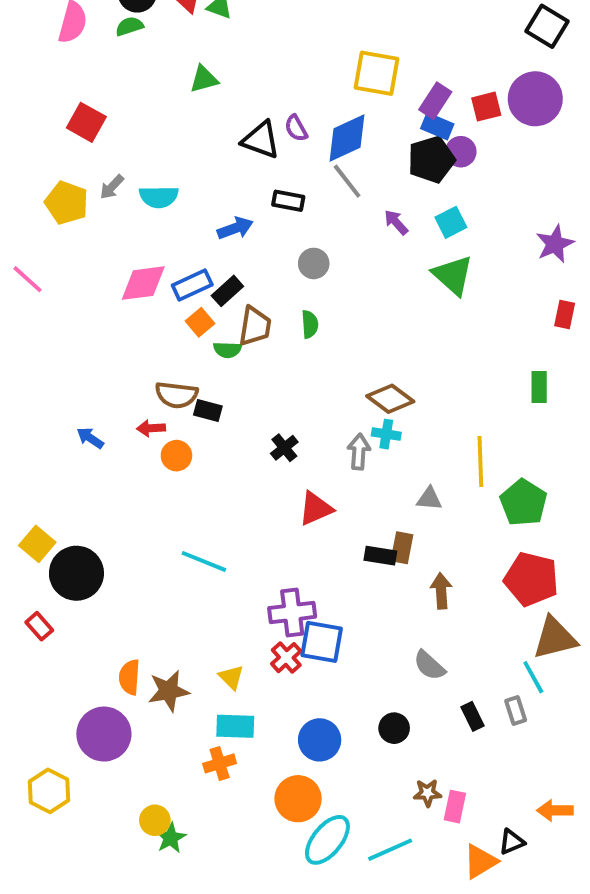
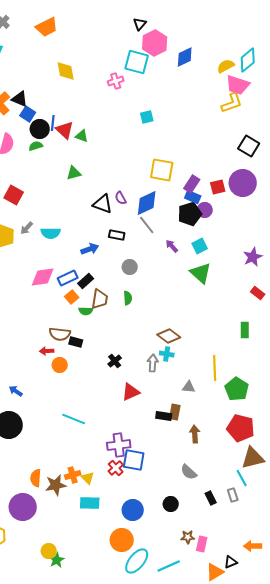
red rectangle: (565, 314) -> (258, 293), turned -64
blue arrow: (90, 438) -> (16, 391), moved
orange cross: (220, 763) -> (73, 475), moved

